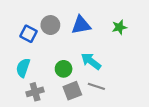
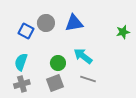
green star: (119, 27) -> (123, 32), moved
gray square: (72, 91) -> (55, 83), moved
gray cross: (35, 92) -> (22, 84), moved

